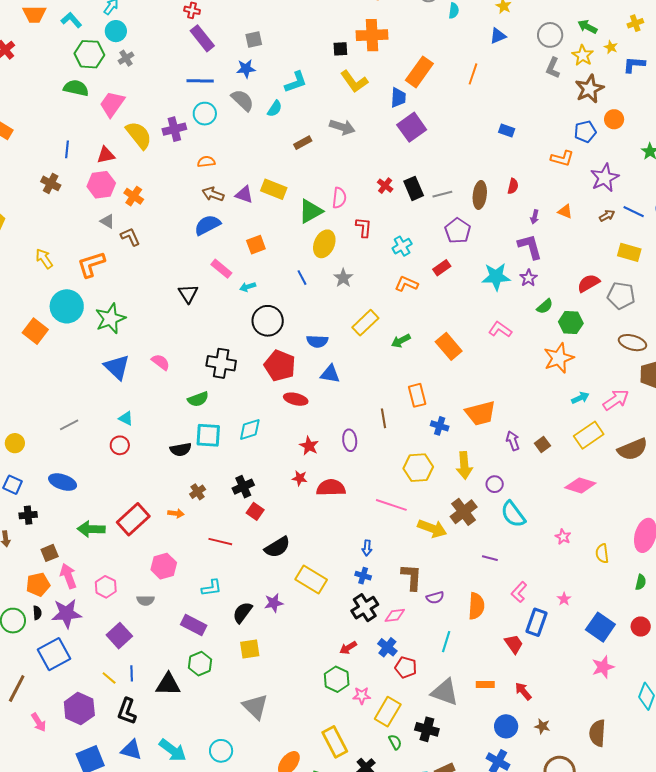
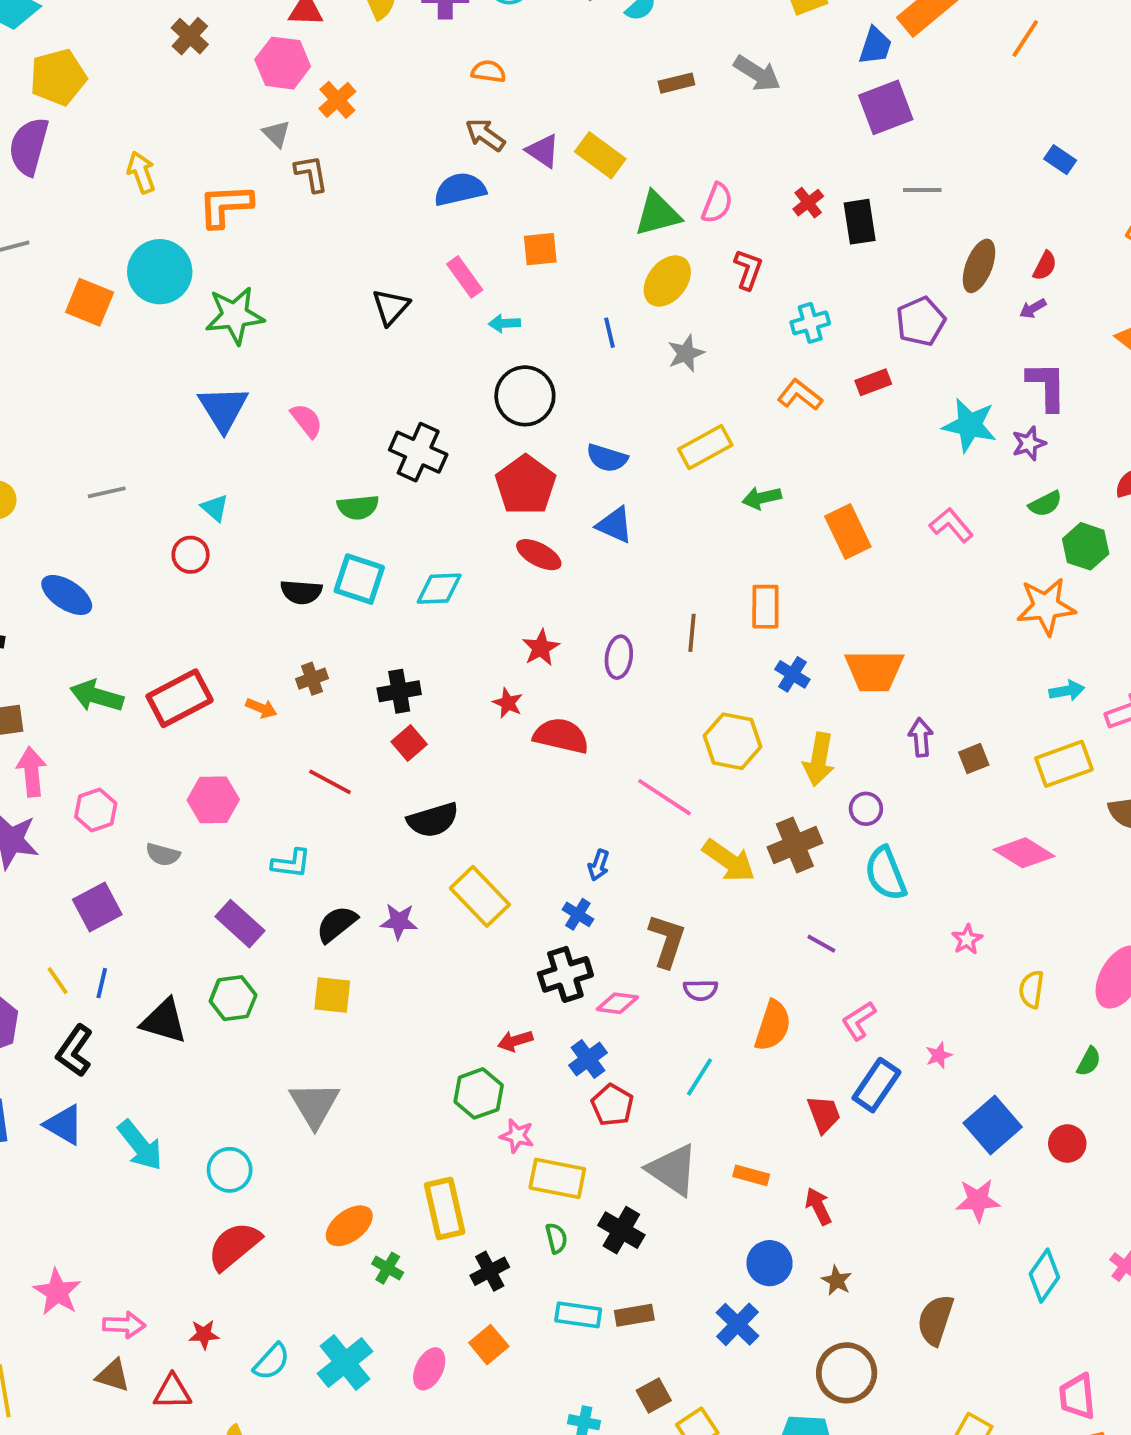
gray line: (442, 194) -> (922, 190), moved
purple arrow: (535, 217) -> (1033, 309), moved, turned 32
orange square: (35, 331) -> (90, 302), turned -30
yellow rectangle: (388, 712) -> (557, 1178), turned 56

